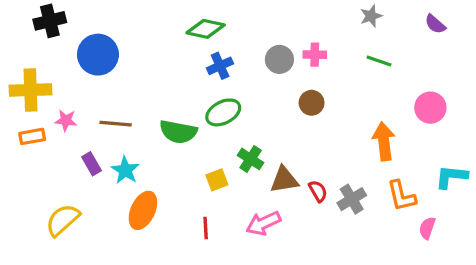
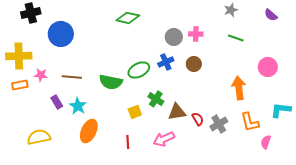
blue cross: (220, 66) -> (166, 62), moved
yellow semicircle: (63, 220) -> (39, 137), turned 30

